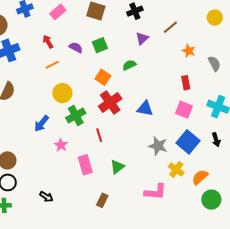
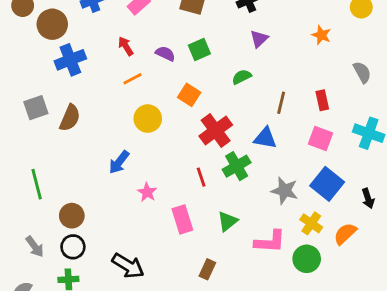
brown line: (170, 27) -> (281, 103), moved, turned -35
orange star: (189, 51) -> (321, 35), moved
orange square: (103, 77) -> (189, 95), moved
green cross: (76, 115) -> (237, 166), moved
black arrow: (216, 140) -> (368, 198), moved
pink L-shape: (156, 192) -> (270, 241), moved
black arrow: (46, 197) -> (128, 266), size x1.6
green circle: (211, 200) -> (307, 259), moved

